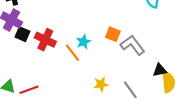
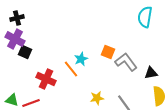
red cross: (45, 40) -> (46, 79), moved
black triangle: (160, 70) -> (151, 73), moved

